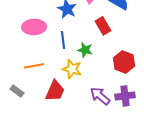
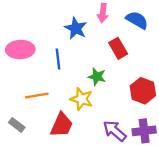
pink ellipse: (34, 27) -> (20, 50), moved
blue line: (63, 40) -> (58, 59), moved

